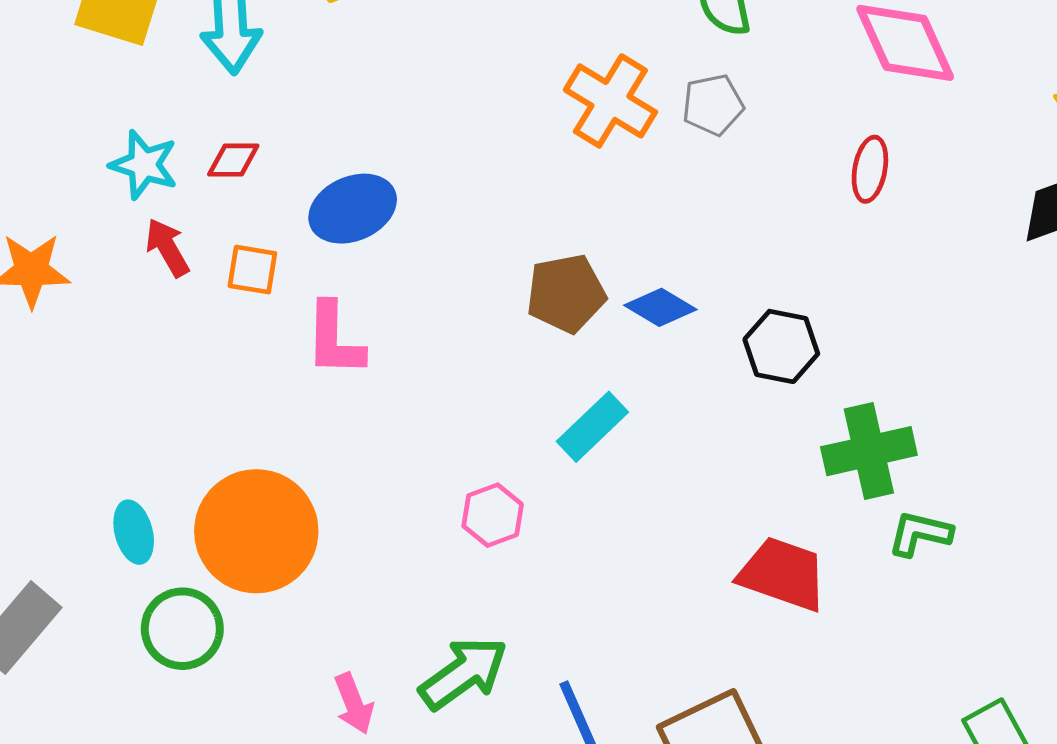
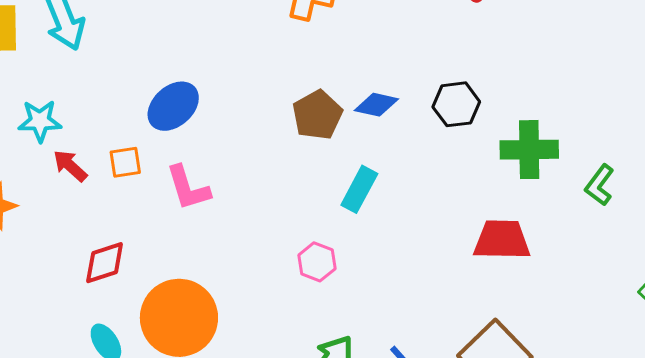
red diamond: (233, 160) -> (105, 263), moved, size x1.4
green cross: (869, 451) -> (529, 150), turned 30
green L-shape: (920, 534) -> (600, 185), moved, turned -48

